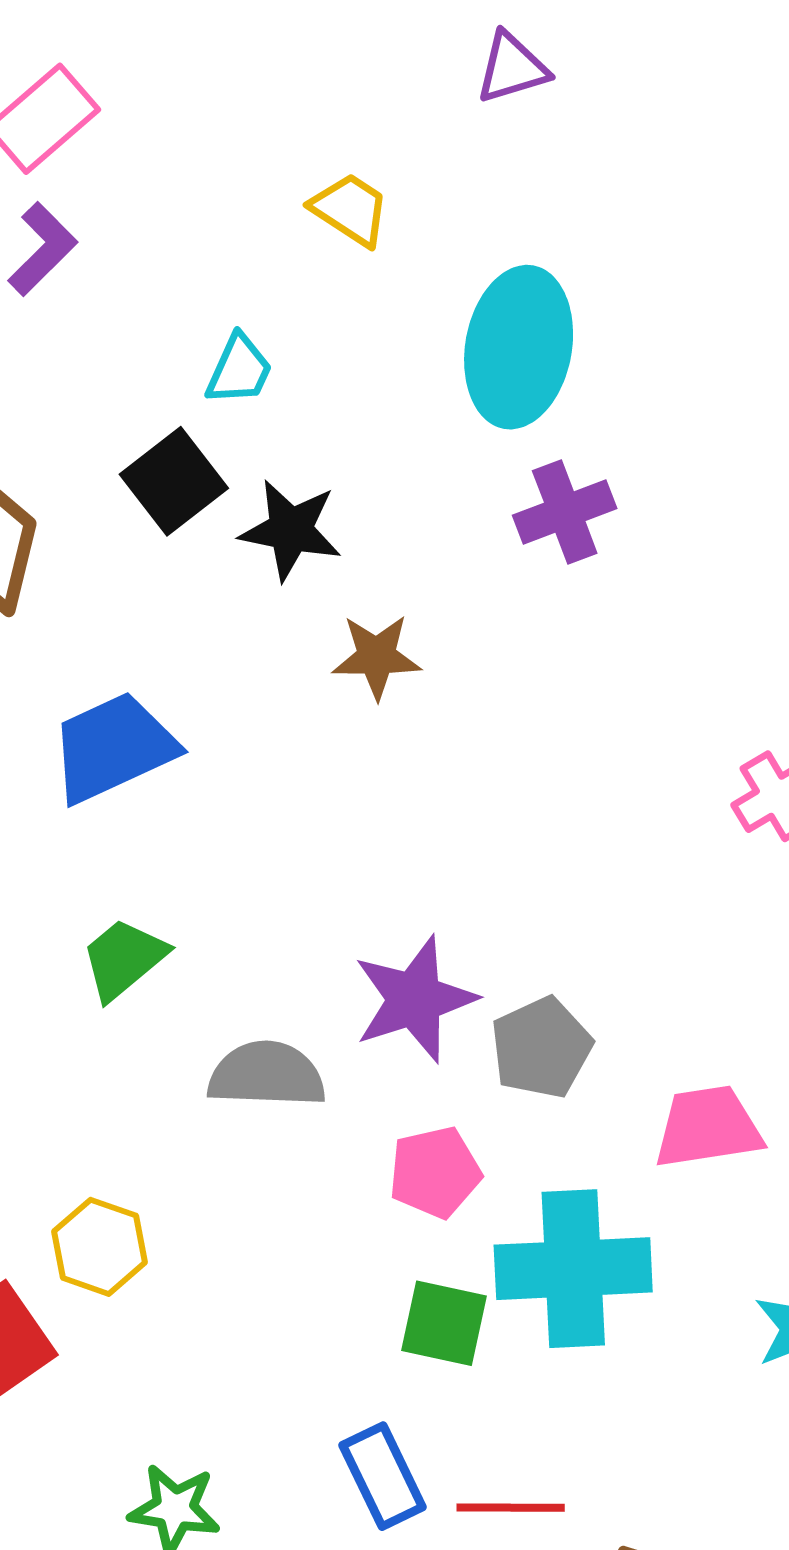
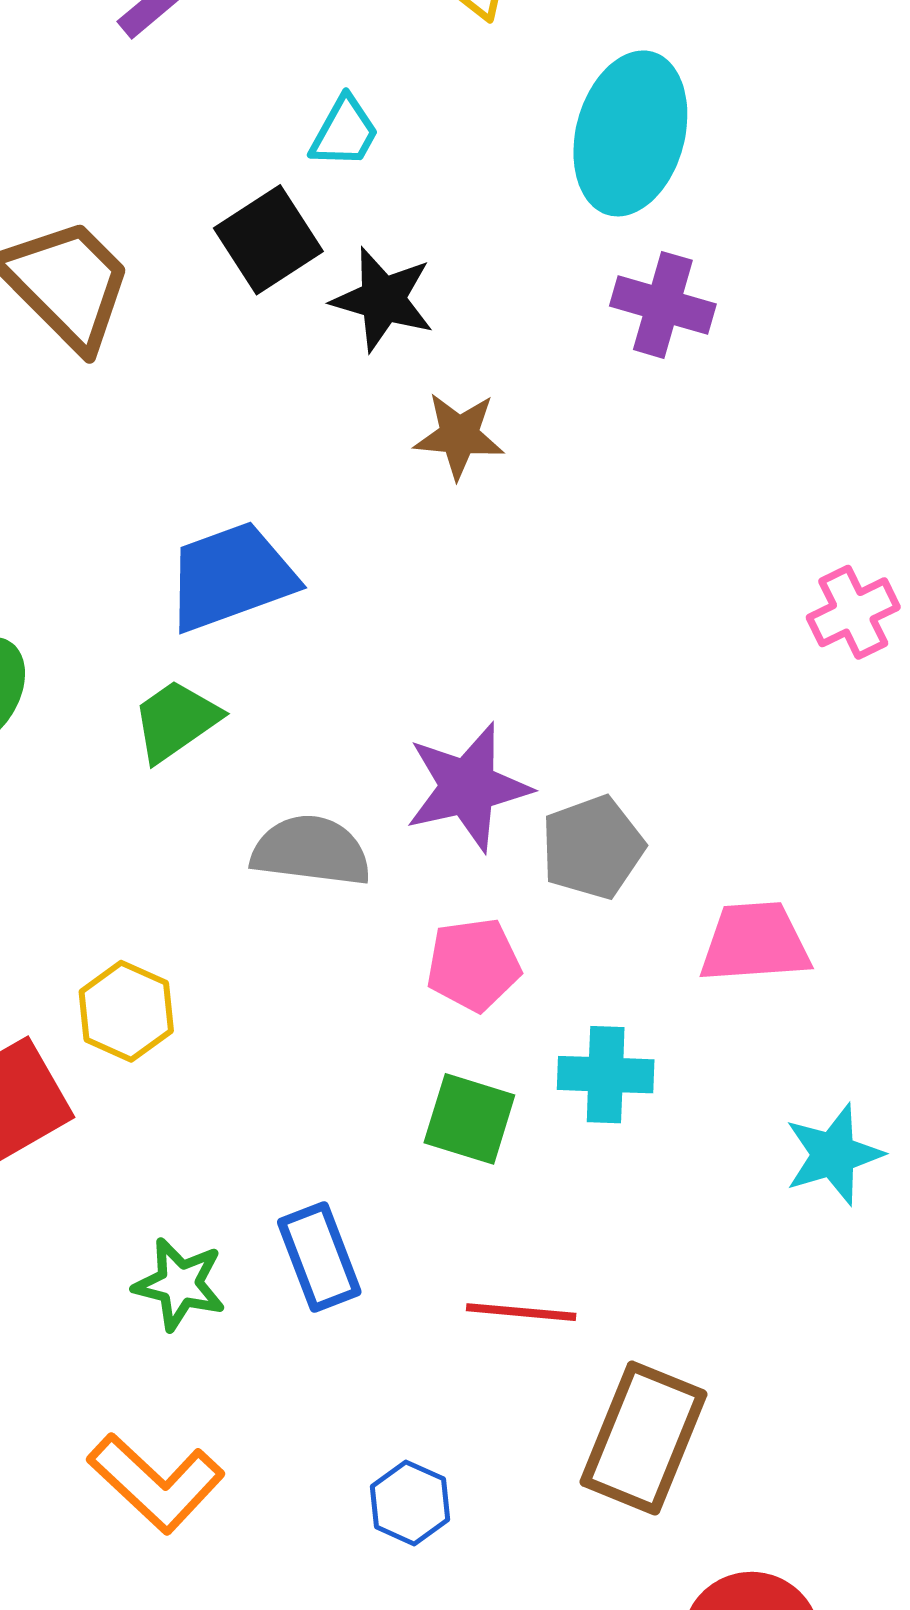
purple cross: (565, 512) -> (663, 305), turned 32
blue trapezoid: (113, 748) -> (231, 577), moved
cyan cross: (573, 1269) -> (606, 1075), size x0.6
blue rectangle: (383, 1476) -> (319, 1257), moved

